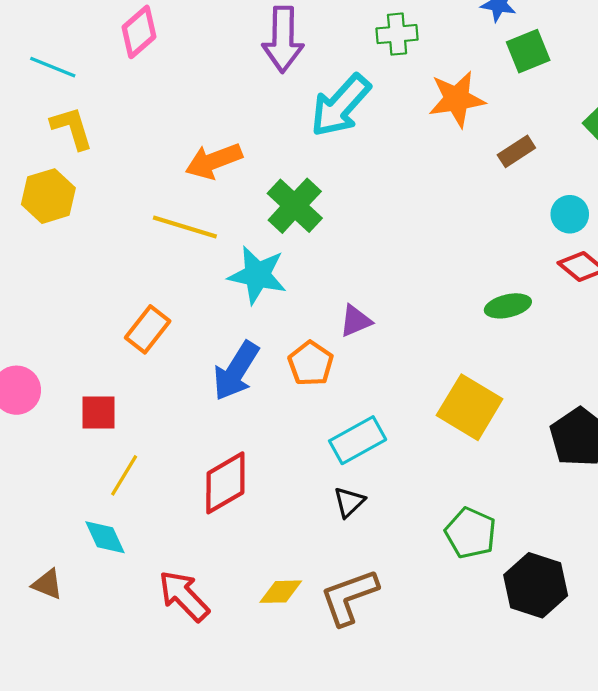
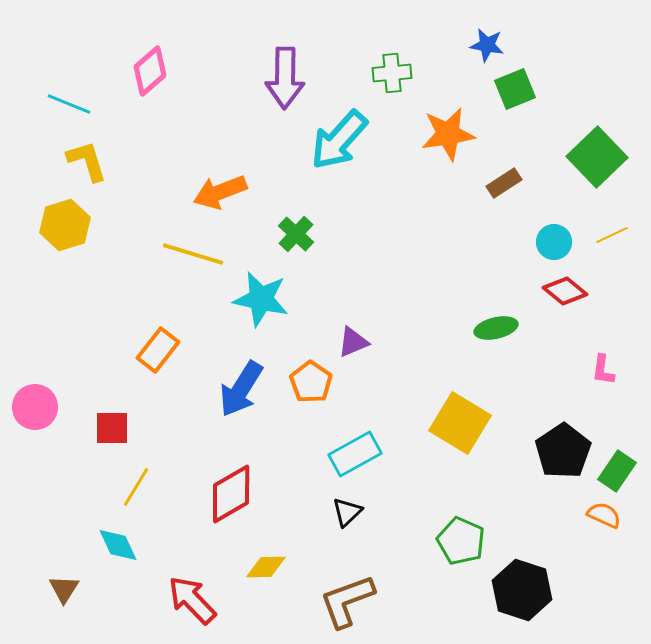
green cross: (295, 206) -> (296, 234), size x0.7
brown triangle: (47, 584) -> (64, 589), turned 40
yellow diamond: (281, 592) -> (266, 567), moved

